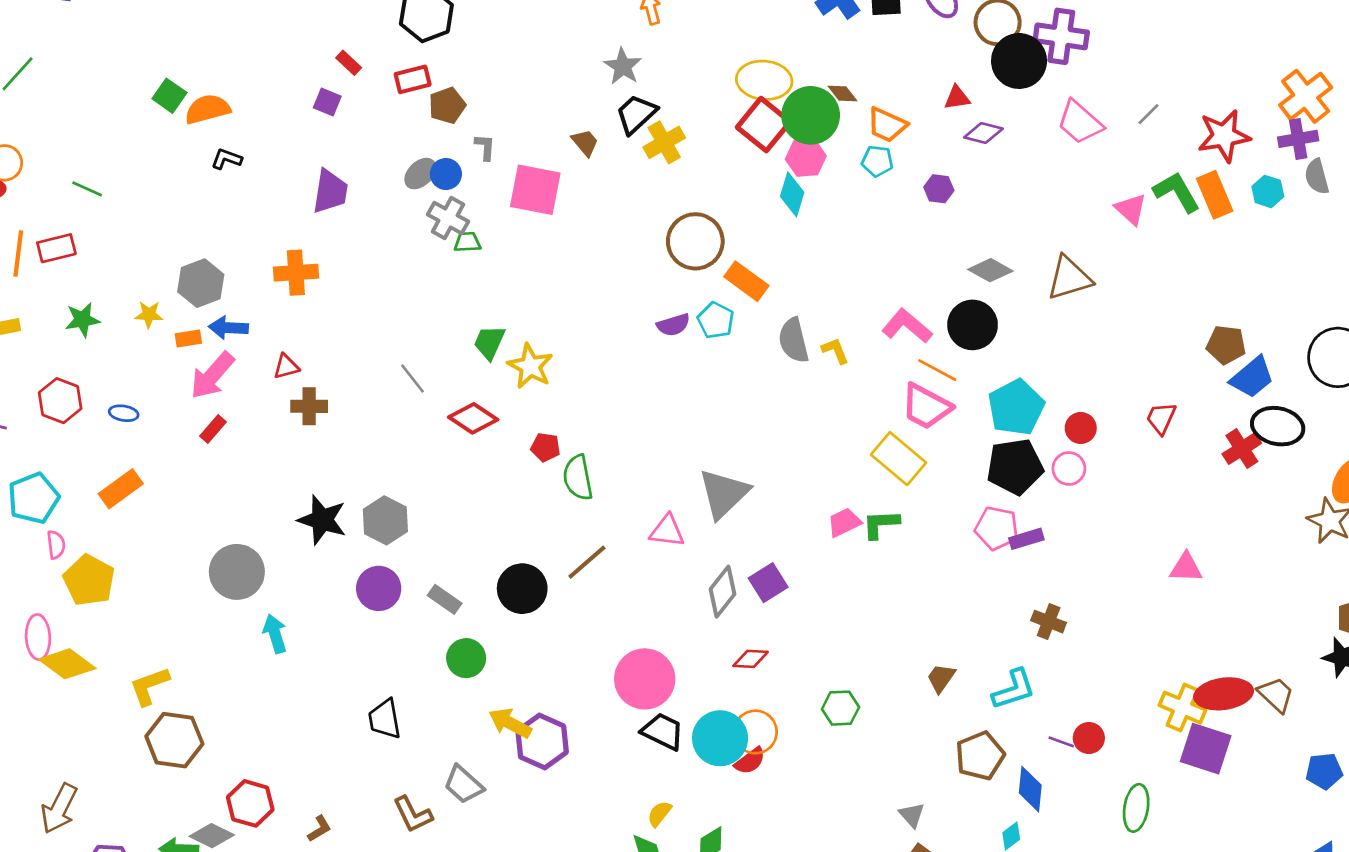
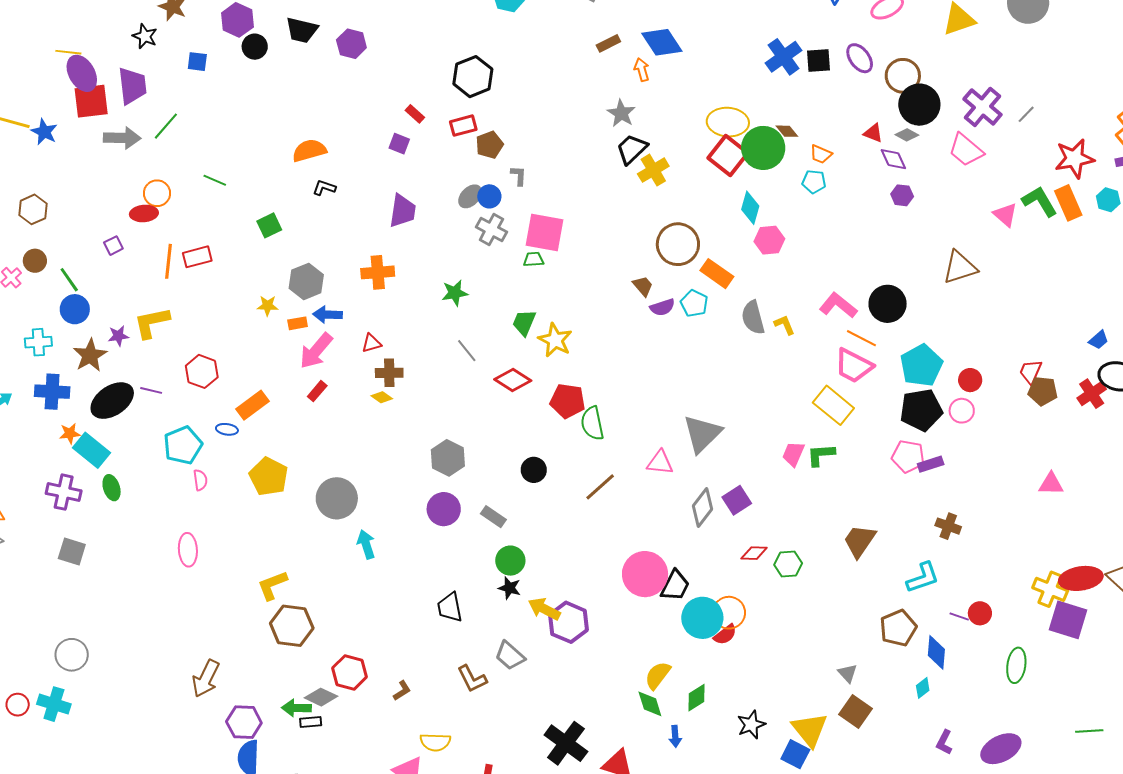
purple cross: (1061, 36) -> (983, 107), moved, turned 33
green square: (169, 96) -> (269, 225), moved, turned 30
red triangle: (957, 98) -> (873, 133), turned 30
gray line: (1148, 114) -> (1026, 114), moved
orange trapezoid: (887, 125) -> (821, 154), size x0.7
purple diamond: (983, 133) -> (893, 159), turned 52
brown trapezoid: (585, 143) -> (643, 286), moved
pink hexagon: (806, 158) -> (769, 240), moved
green line: (87, 189) -> (215, 180), moved
purple hexagon: (939, 189) -> (902, 195), moved
pink square: (535, 190) -> (545, 232), moved
green trapezoid: (467, 242) -> (534, 259), moved
gray diamond: (990, 270) -> (907, 135), moved, size x0.7
green star: (82, 320) -> (455, 293), moved
brown pentagon: (1226, 345) -> (1043, 391), moved
blue trapezoid: (1252, 377) -> (1099, 340), size x0.6
blue ellipse: (124, 413) -> (227, 429), moved
red pentagon: (546, 447) -> (568, 401), size x1.6
orange rectangle: (121, 489) -> (253, 405), moved
black star: (322, 520) -> (510, 588), moved, size x0.6
pink trapezoid: (844, 522) -> (793, 454), turned -40
yellow pentagon: (89, 580) -> (269, 477), moved
black circle: (522, 589) -> (534, 470), moved, size x0.7
red diamond: (751, 659) -> (754, 553), moved
yellow diamond: (67, 664) -> (382, 397), moved, size x0.5
brown trapezoid: (941, 678) -> (859, 541), moved, size x1.5
green hexagon: (841, 708) -> (788, 564), moved
black trapezoid: (663, 731) -> (675, 586), moved, turned 92
yellow semicircle: (659, 814) -> (658, 675), size x1.4

